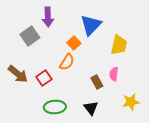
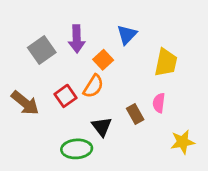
purple arrow: (48, 17) -> (77, 39), moved
blue triangle: (91, 25) -> (127, 35), size x0.7
red square: (44, 78) -> (66, 96), moved
black triangle: (91, 108) -> (102, 127), moved

